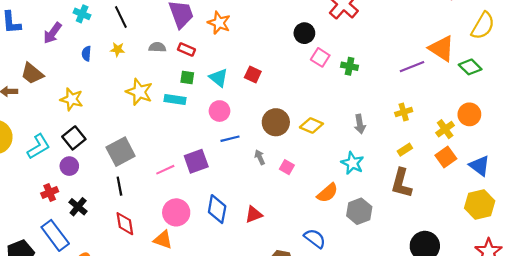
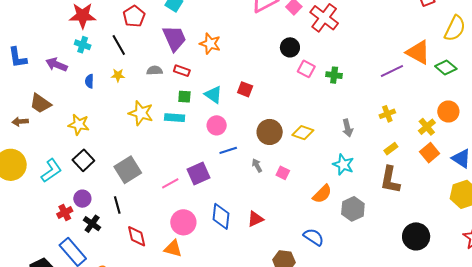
purple arrow: (52, 33) -> (56, 65), turned 80
purple circle: (69, 166) -> (82, 199), moved
black line: (119, 186) -> (117, 205), moved

